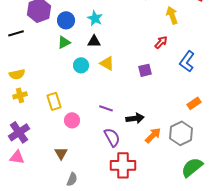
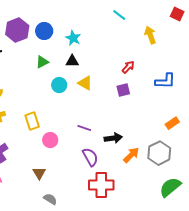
blue circle: (66, 20) -> (44, 31), moved
red arrow: (161, 42) -> (128, 67), moved
blue L-shape: (187, 61) -> (165, 81), turned -125
gray semicircle: (72, 179) -> (50, 199), turned -80

